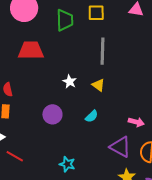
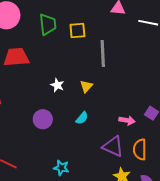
yellow square: (96, 13) -> (77, 31), moved
gray line: (103, 51) -> (103, 53), moved
yellow triangle: (98, 85) -> (86, 86), turned 40

